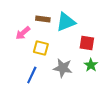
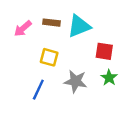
pink arrow: (23, 33) -> (23, 29), moved

